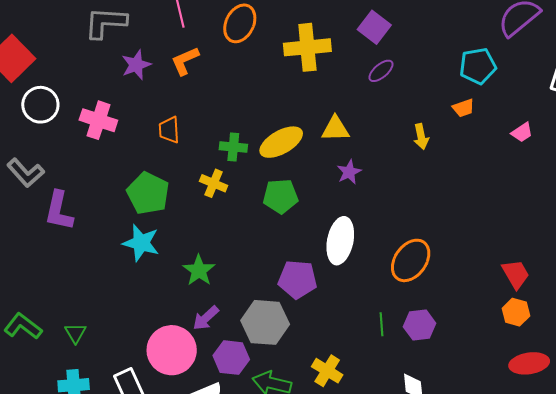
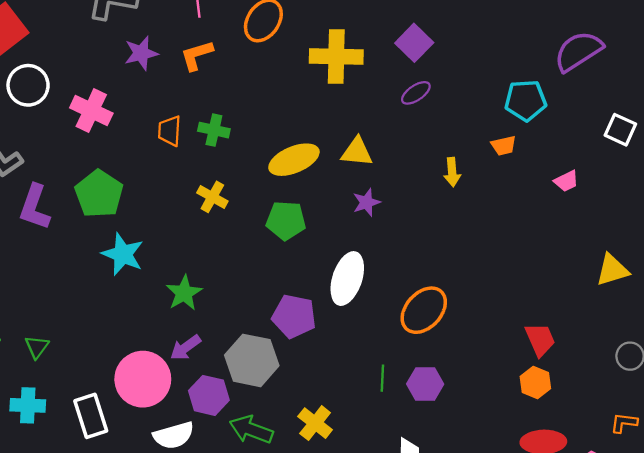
green cross: (233, 147) -> (214, 130), moved
green pentagon: (148, 193) -> (99, 194), moved

